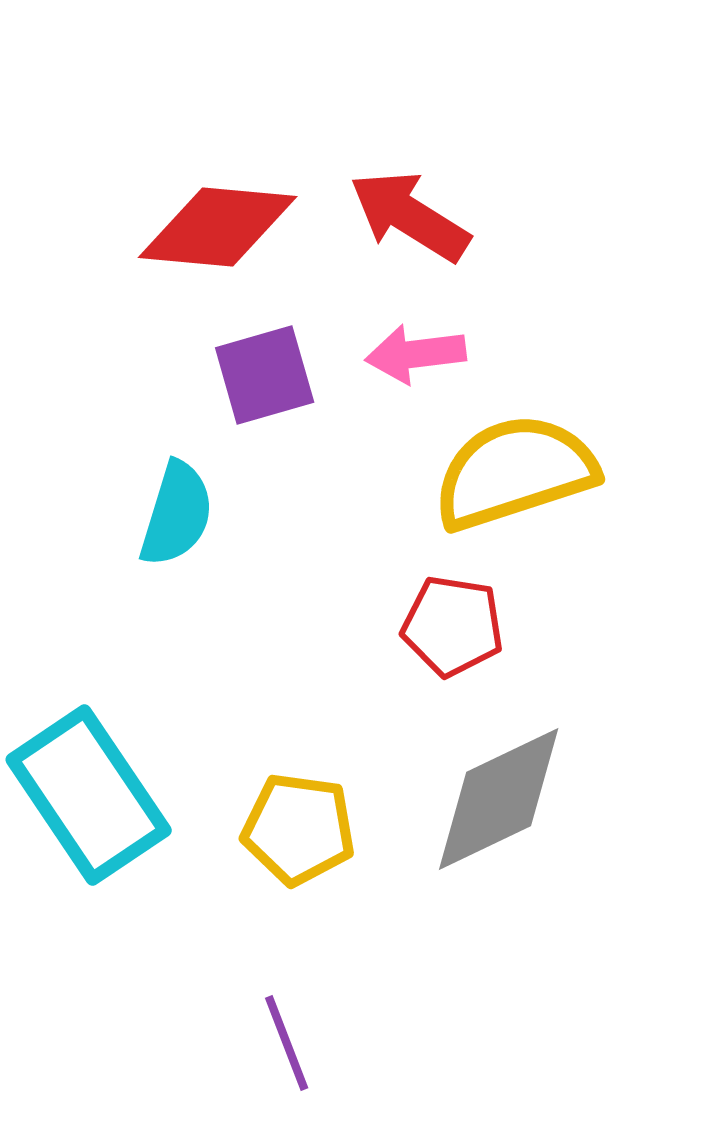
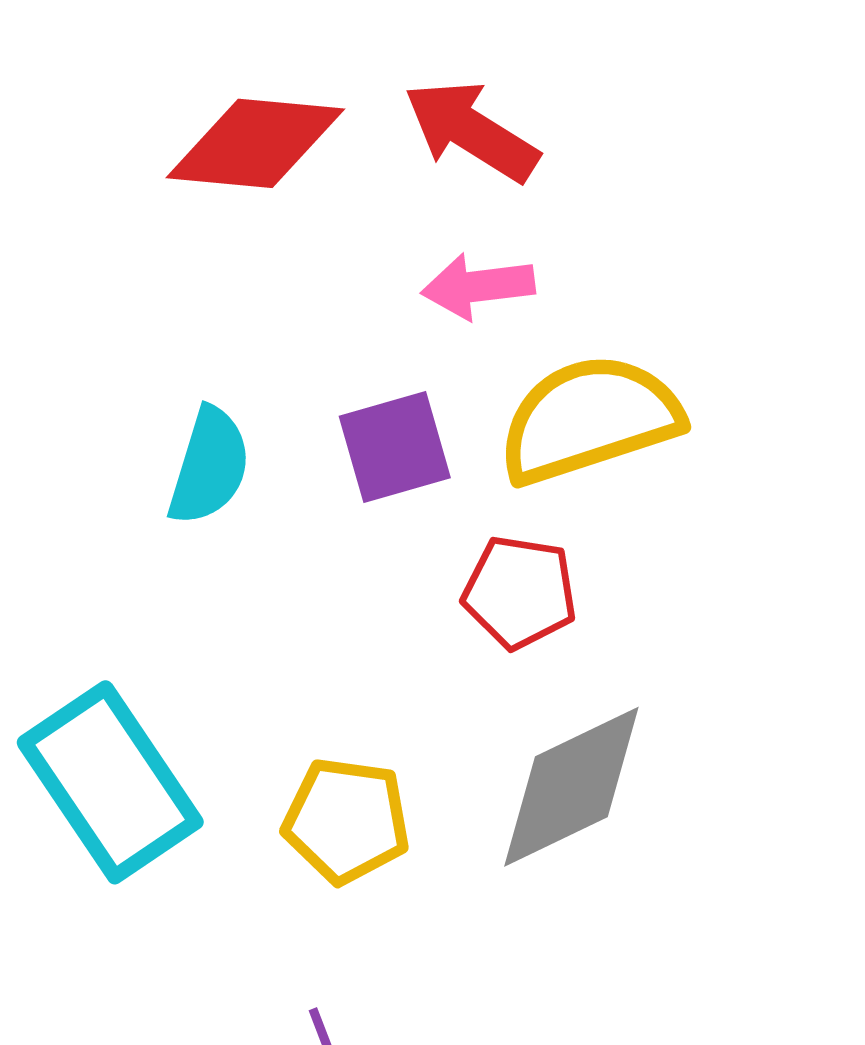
purple square: (265, 375) -> (395, 447), moved

